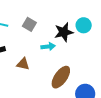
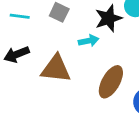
brown triangle: (23, 64) -> (56, 69), size x1.6

